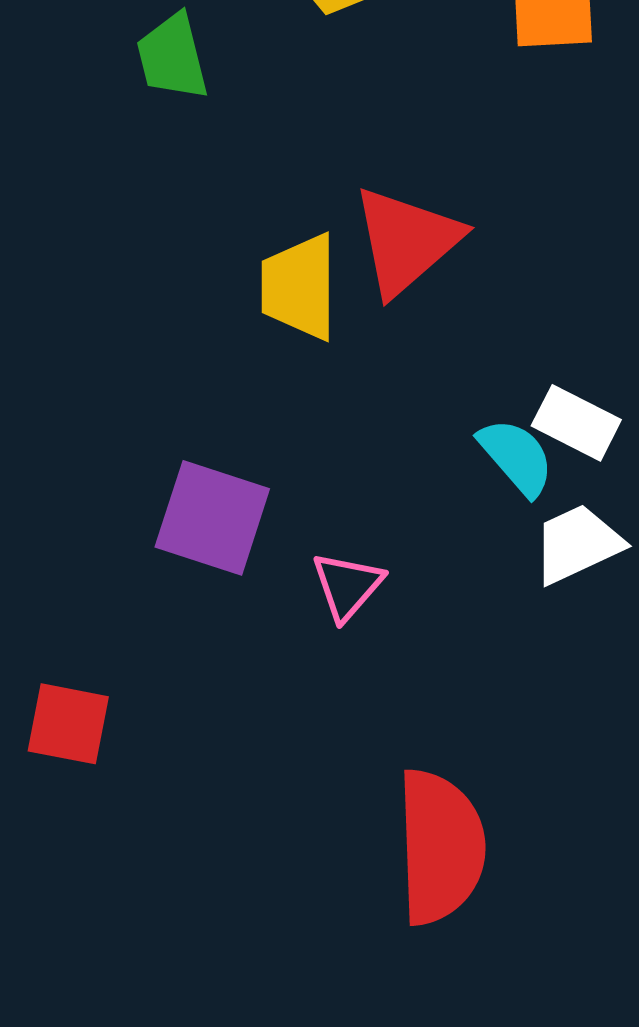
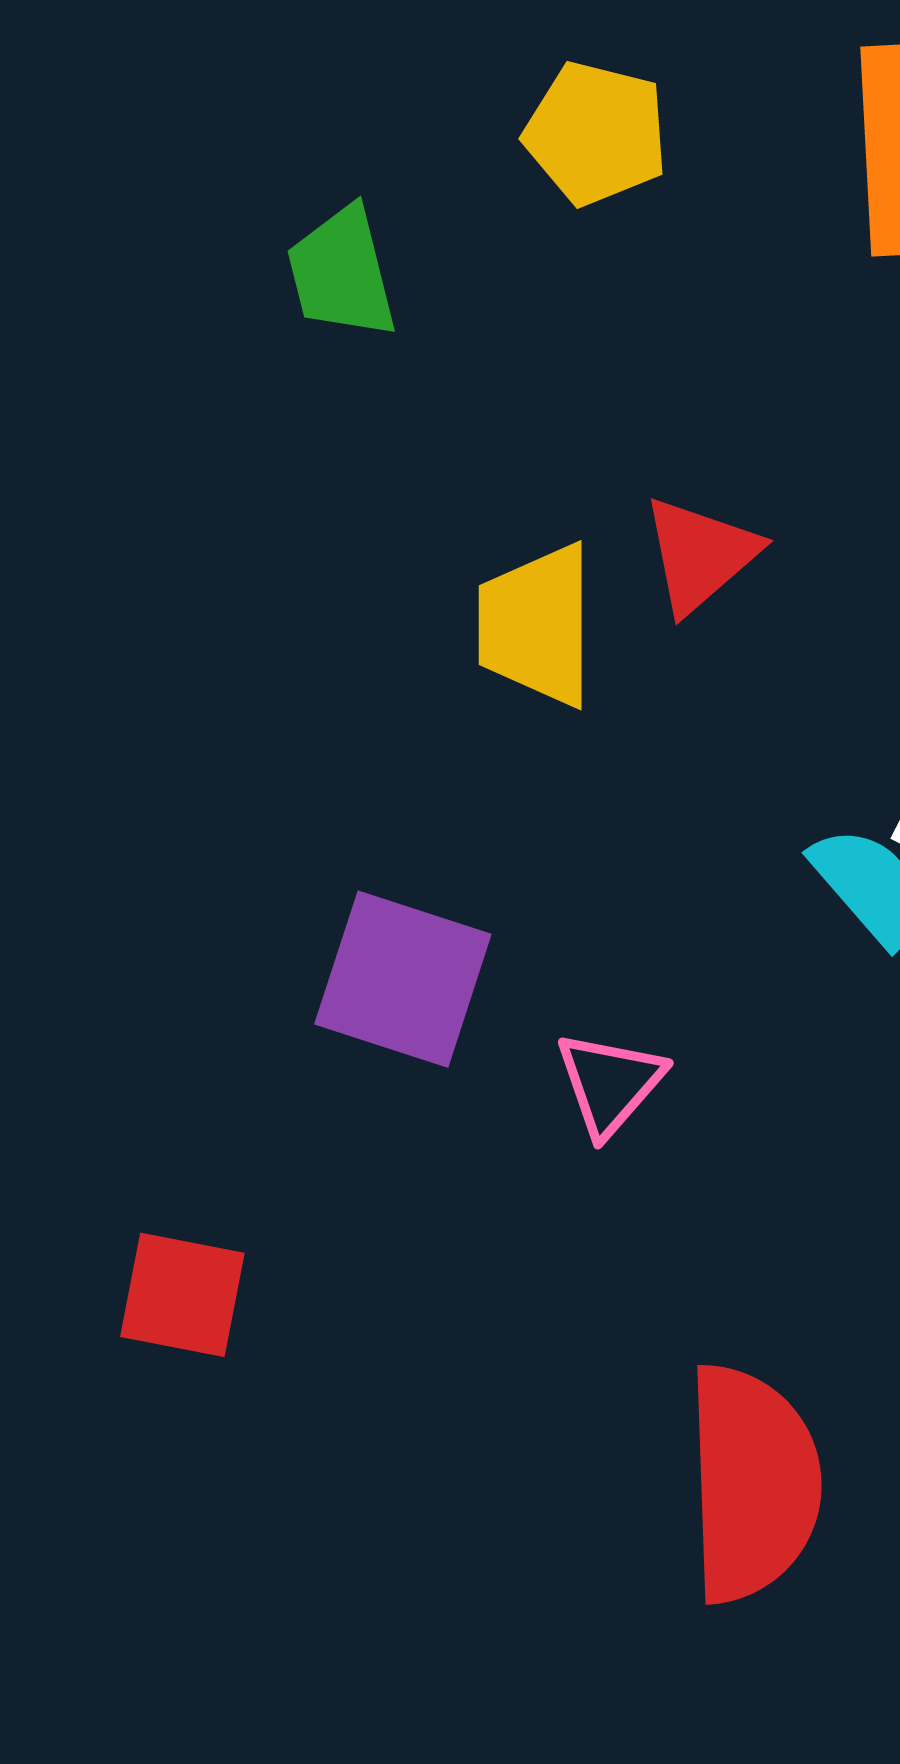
red triangle: (406, 241) -> (700, 555), size x0.7

